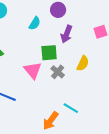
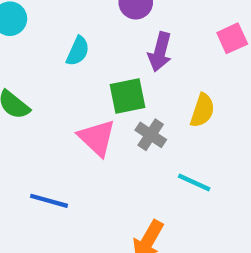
cyan semicircle: (35, 23) -> (78, 51), moved
cyan line: (71, 108) -> (194, 182), moved

